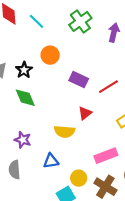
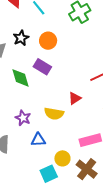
black star: (24, 70) -> (21, 38), moved
purple rectangle: (79, 80) -> (42, 67), moved
purple star: (23, 140) -> (23, 118), moved

